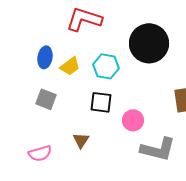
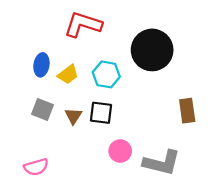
pink circle: (133, 120) -> (120, 151), moved
brown triangle: (81, 140) -> (73, 116), moved

